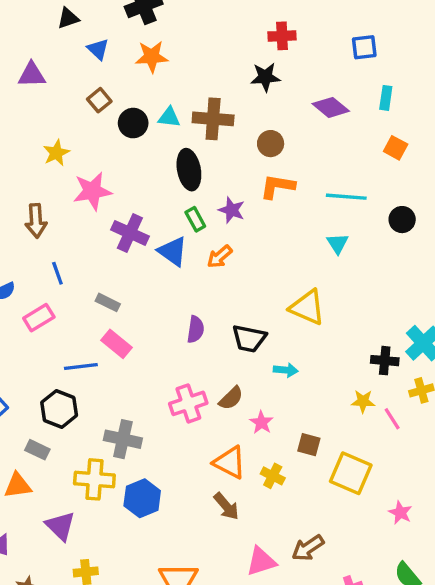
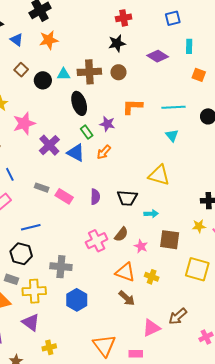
brown circle: (271, 144) -> (118, 72), moved
purple cross: (130, 233) -> (49, 145), turned 30
pink rectangle: (117, 344) -> (64, 196), moved
brown square: (309, 445) -> (170, 240), moved, size x1.5
yellow cross: (94, 479) -> (34, 291), moved

